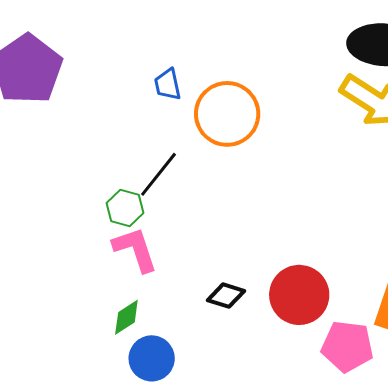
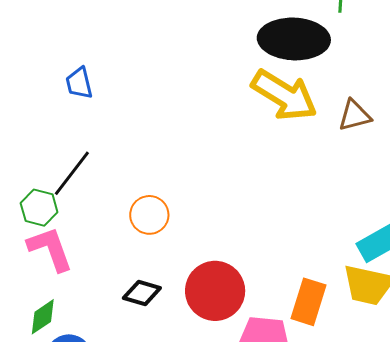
orange circle: (227, 114) -> (149, 215), moved, size x0.6

